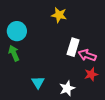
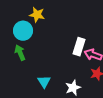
yellow star: (59, 15) -> (37, 15), moved

